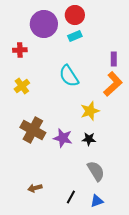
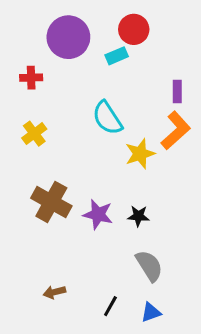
red circle: (75, 15) -> (134, 29), moved
yellow star: (90, 111) -> (140, 154), moved

